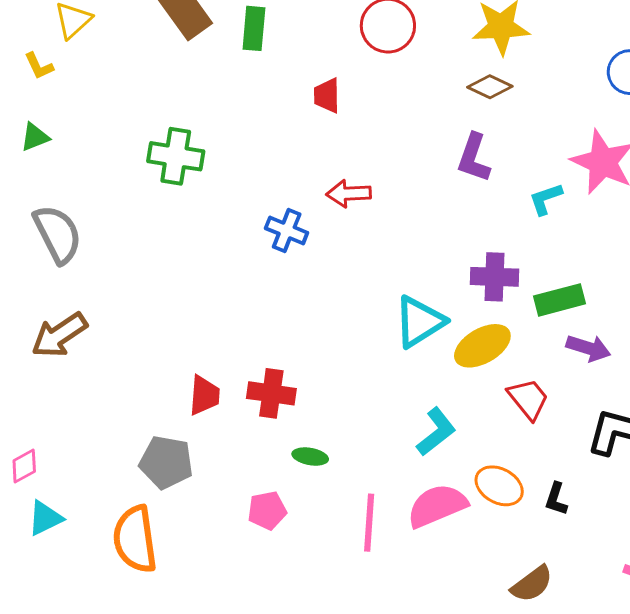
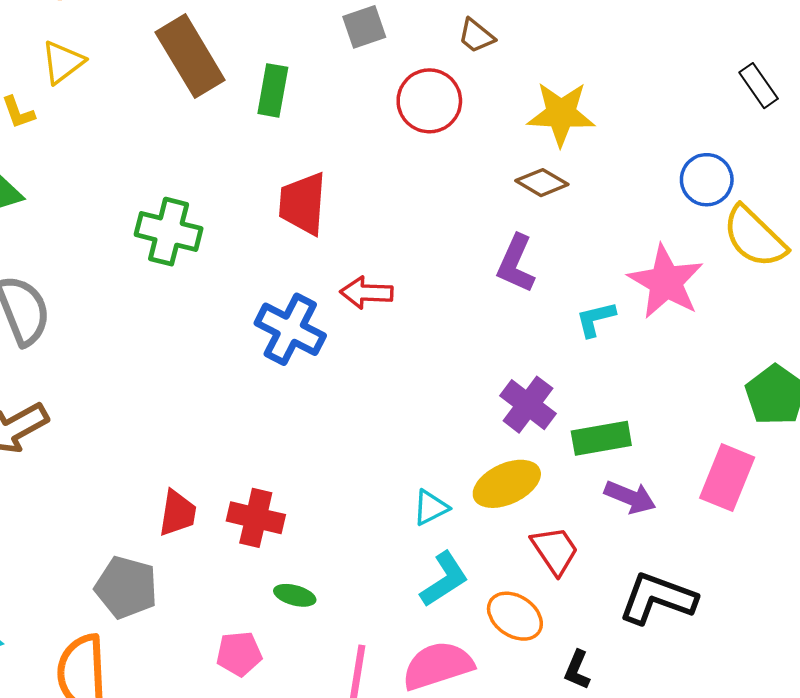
red trapezoid: (327, 96) -> (303, 204), moved, size x1.5
blue cross: (287, 230) -> (290, 329), size x1.4
purple cross: (495, 277) -> (528, 405), turned 30
cyan triangle: (419, 322) -> (431, 508), moved, size x0.6
orange ellipse: (499, 486) -> (515, 616), moved

